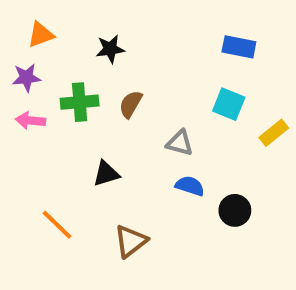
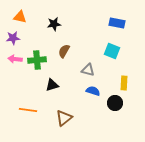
orange triangle: (41, 35) -> (20, 17), turned 32
green cross: (80, 102) -> (37, 60), moved
yellow rectangle: (274, 133) -> (124, 83), moved, turned -48
orange line: (57, 225) -> (28, 110), turned -36

